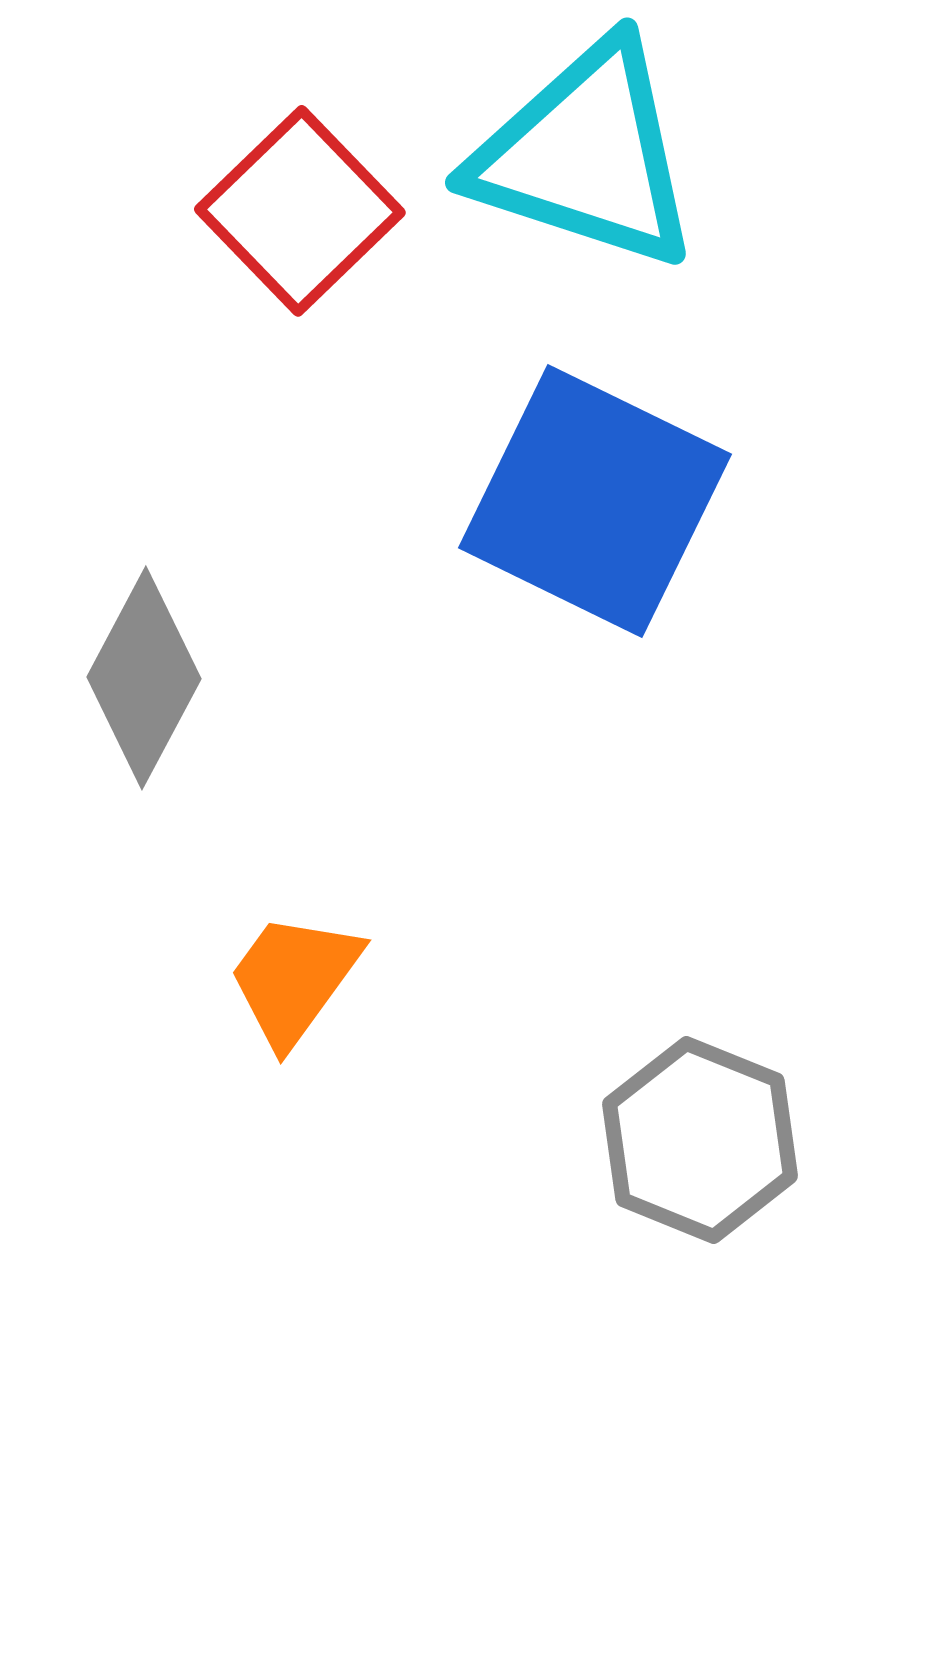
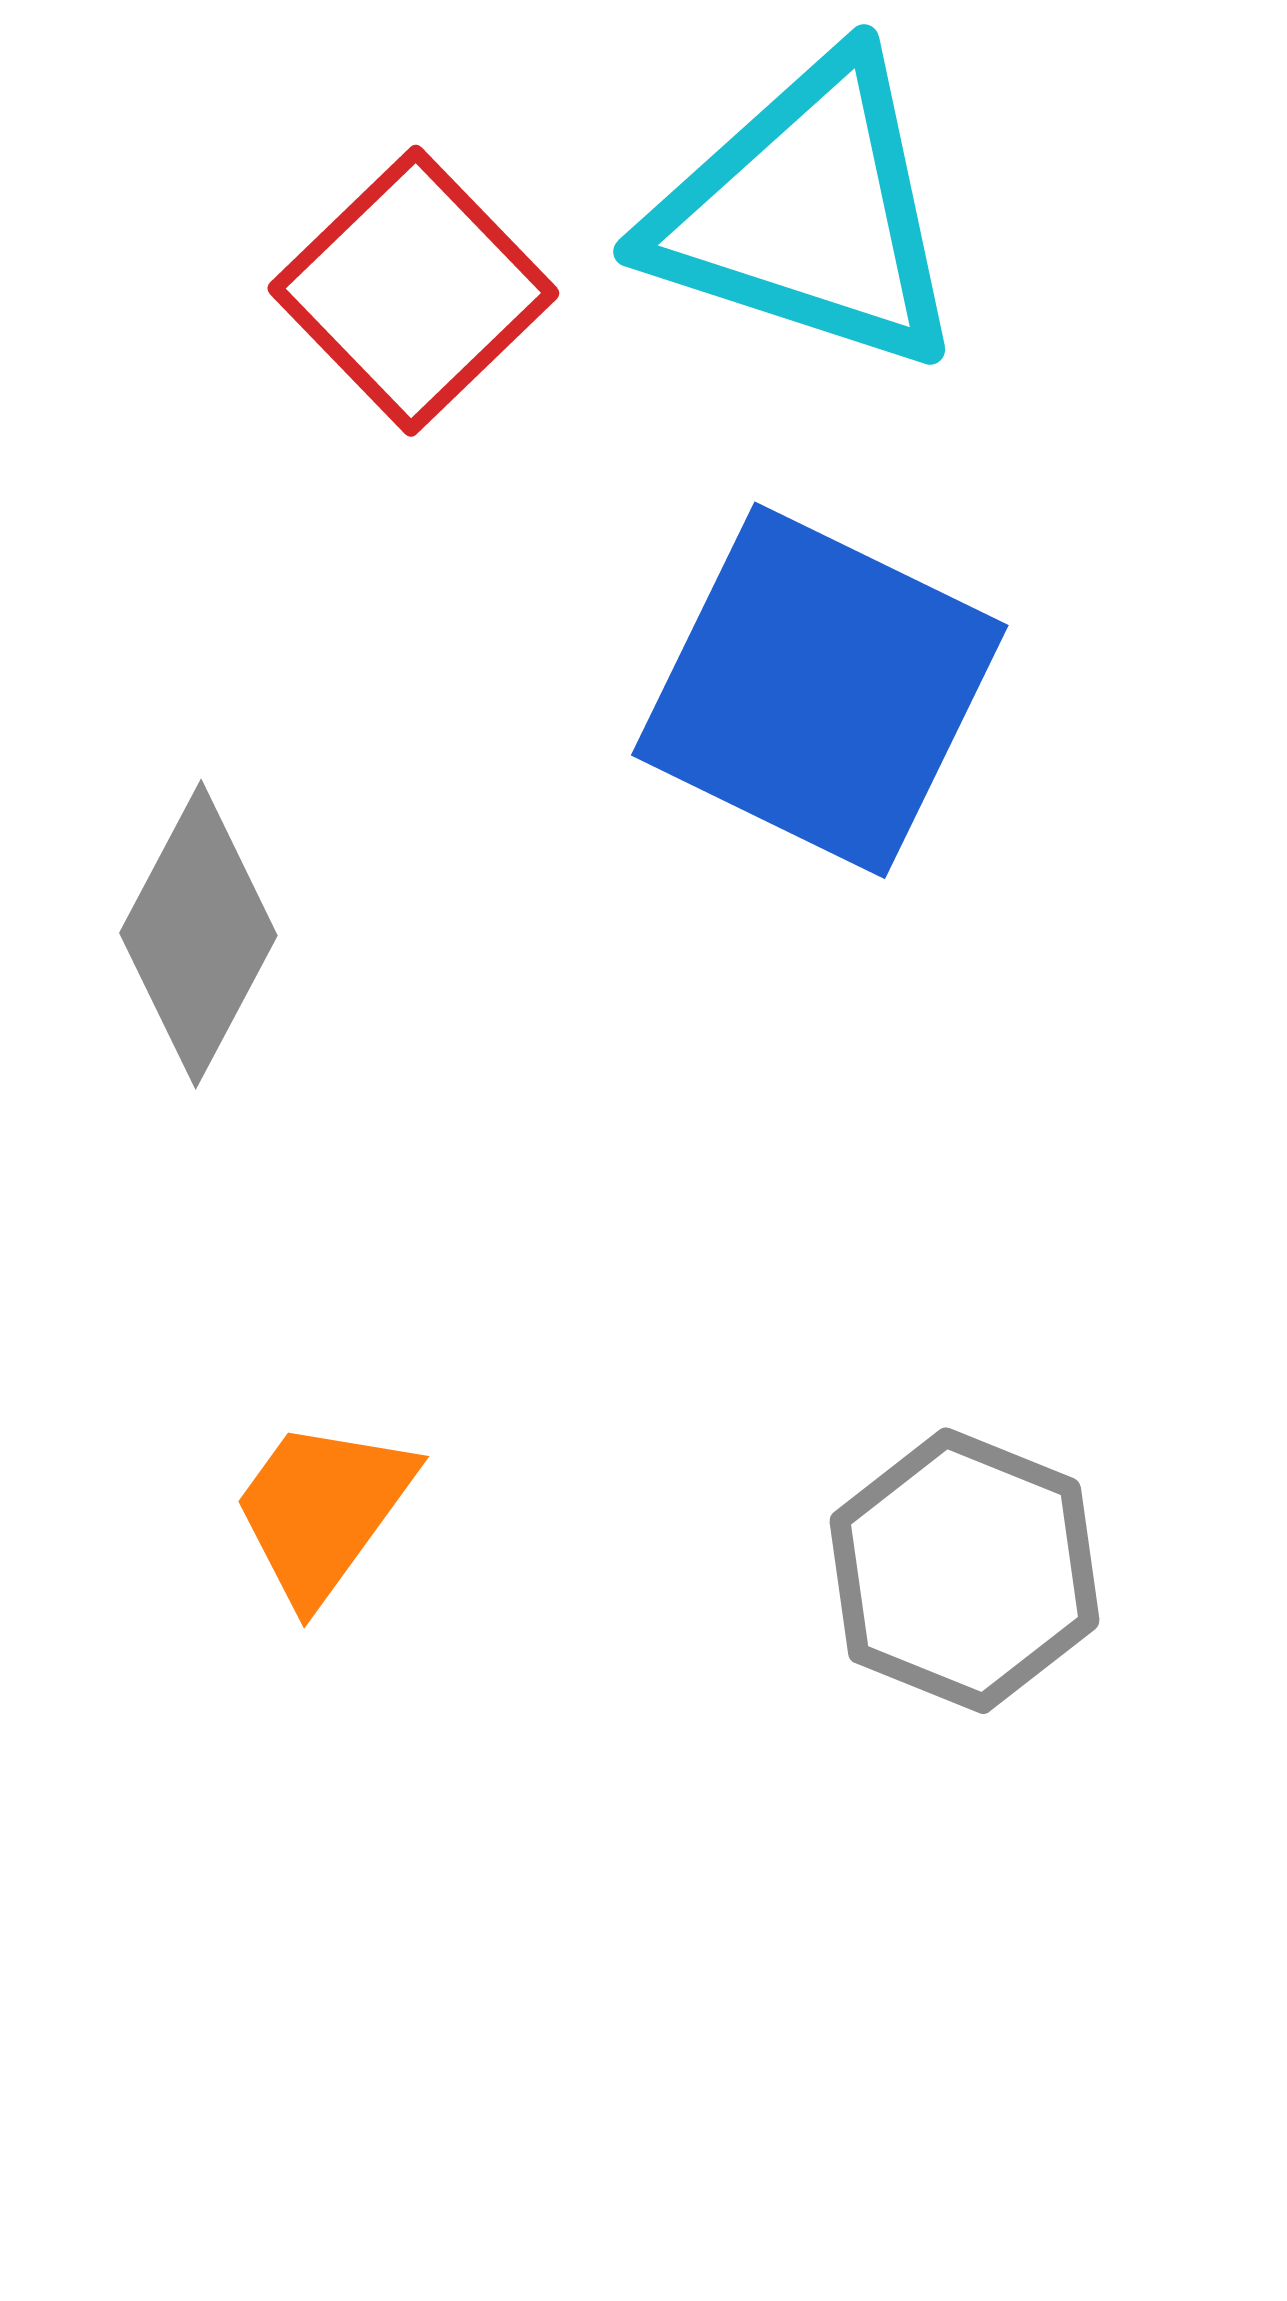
orange trapezoid: (294, 979) -> (322, 1510), moved

